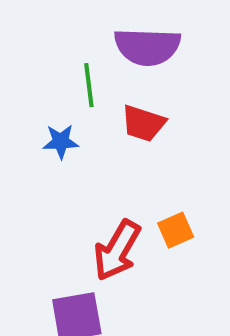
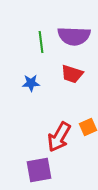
green line: (89, 85) -> (41, 42), moved

